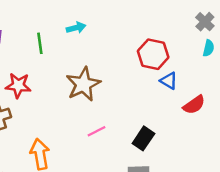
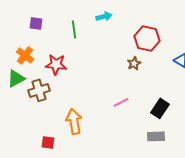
red hexagon: (153, 54) -> (147, 38), moved
brown star: (83, 84) -> (134, 63), moved, size x0.5

